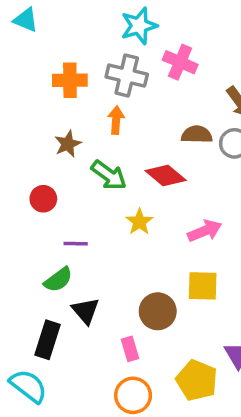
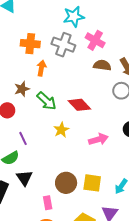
orange arrow: (116, 120) -> (41, 68), moved
brown semicircle: (197, 134) -> (102, 65), moved
brown star: (68, 144) -> (22, 89), moved
purple line: (76, 244) -> (23, 138), turned 56
yellow square: (203, 286) -> (92, 183), moved

